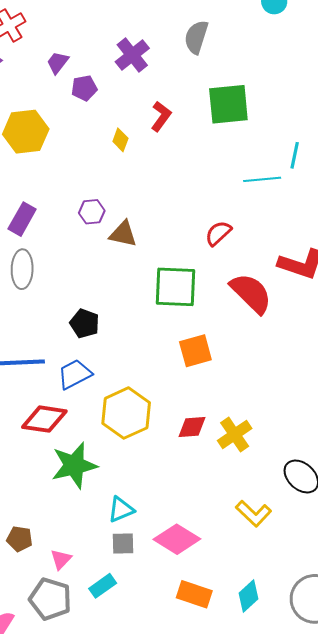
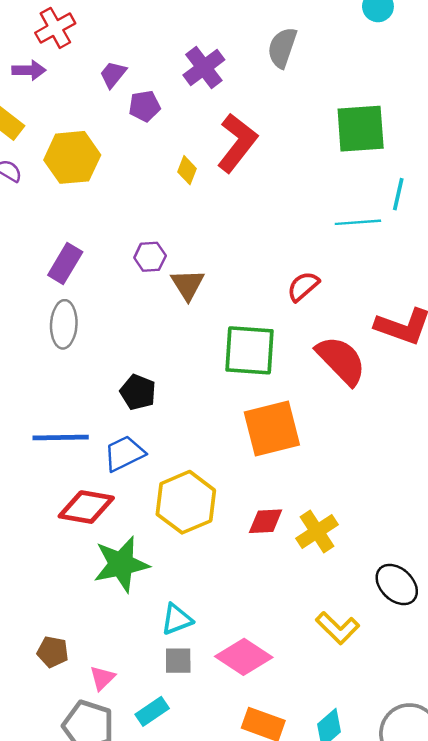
green square: (228, 104) -> (361, 129), moved
red L-shape: (161, 116) -> (237, 143), size x1.6
brown triangle: (123, 234) -> (188, 285), turned 44
orange square: (195, 351) -> (272, 429), size x1.4

